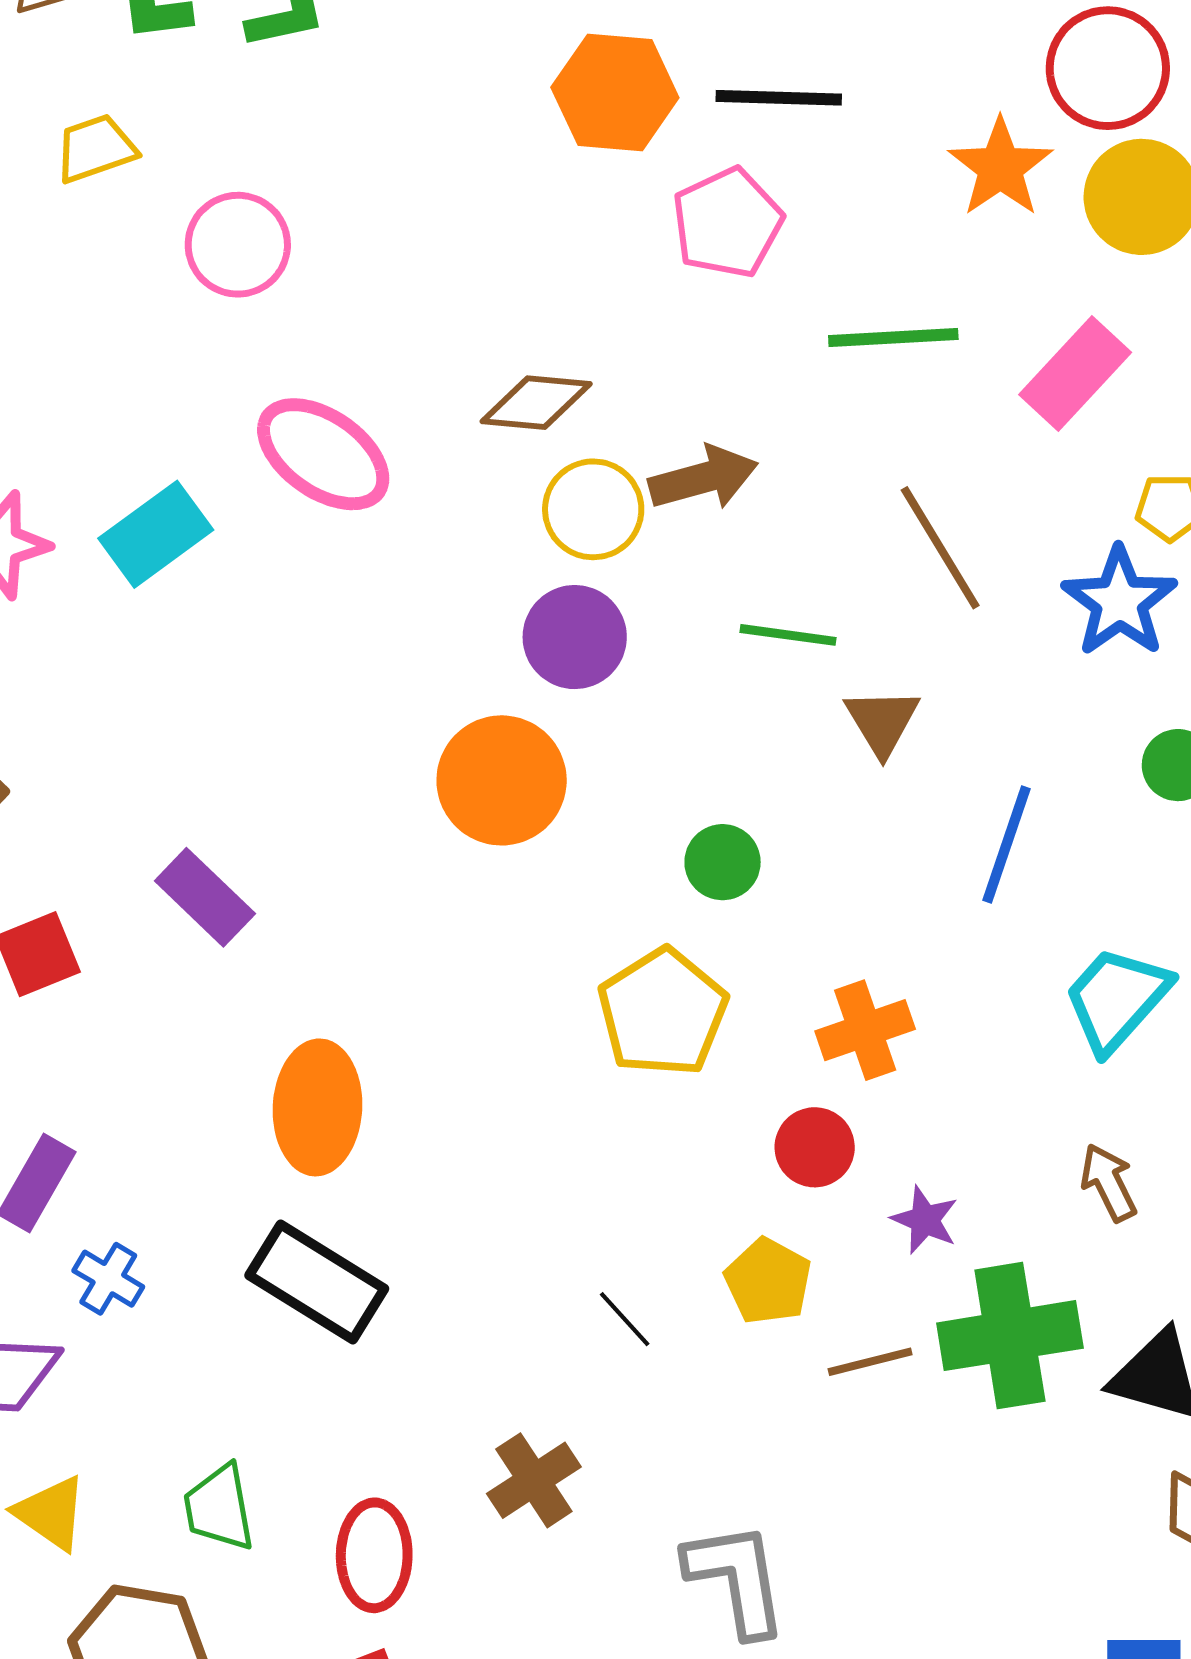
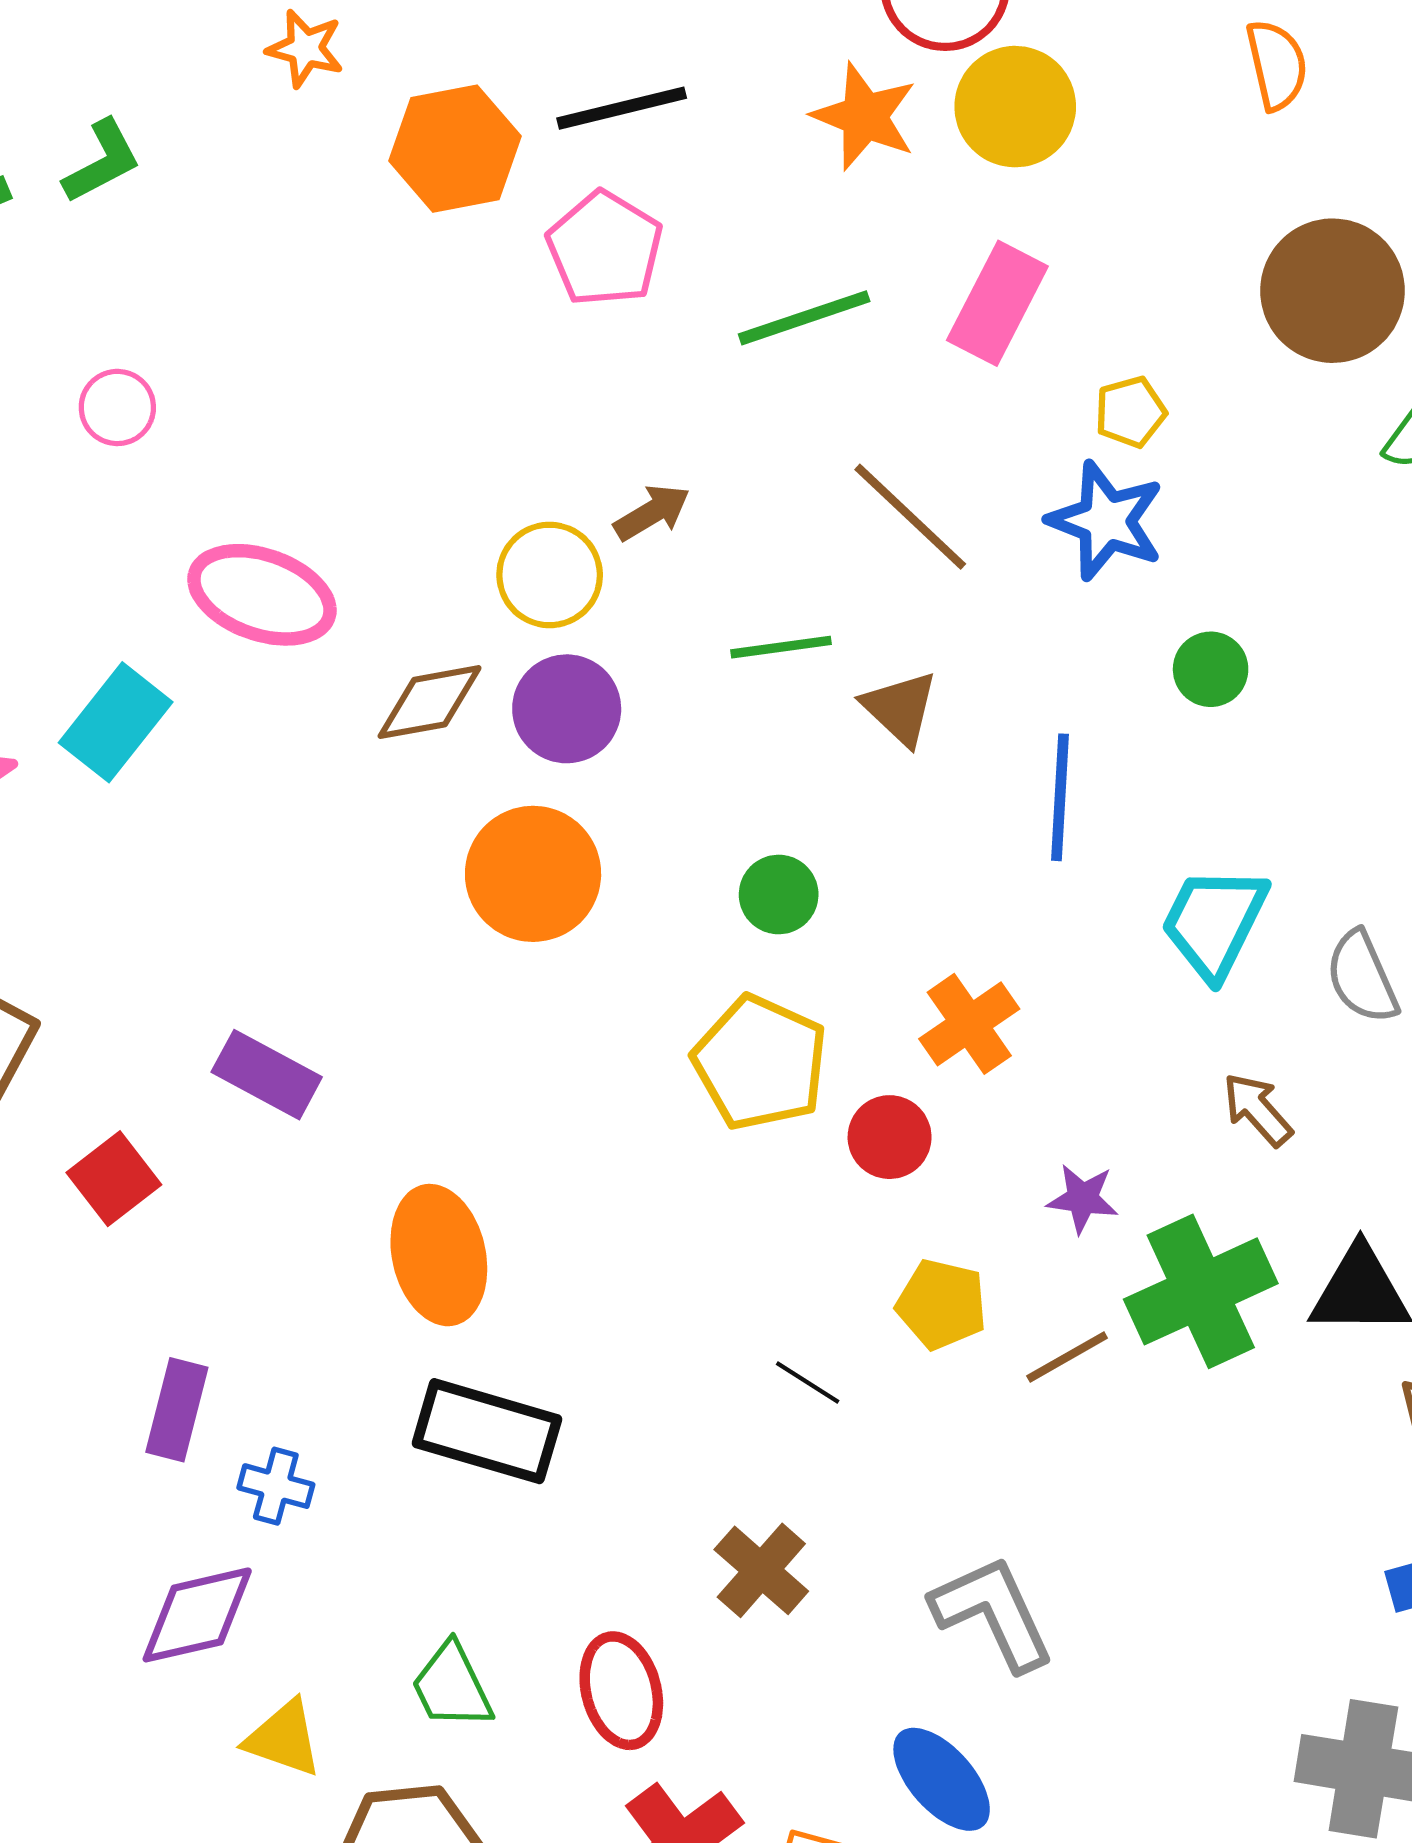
pink circle: (238, 245) -> (117, 407), size x0.7
brown diamond: (536, 403) -> (430, 702), moved
brown arrow: (703, 478) -> (652, 513), size x0.7
red circle: (815, 1147) -> (890, 1137), moved

